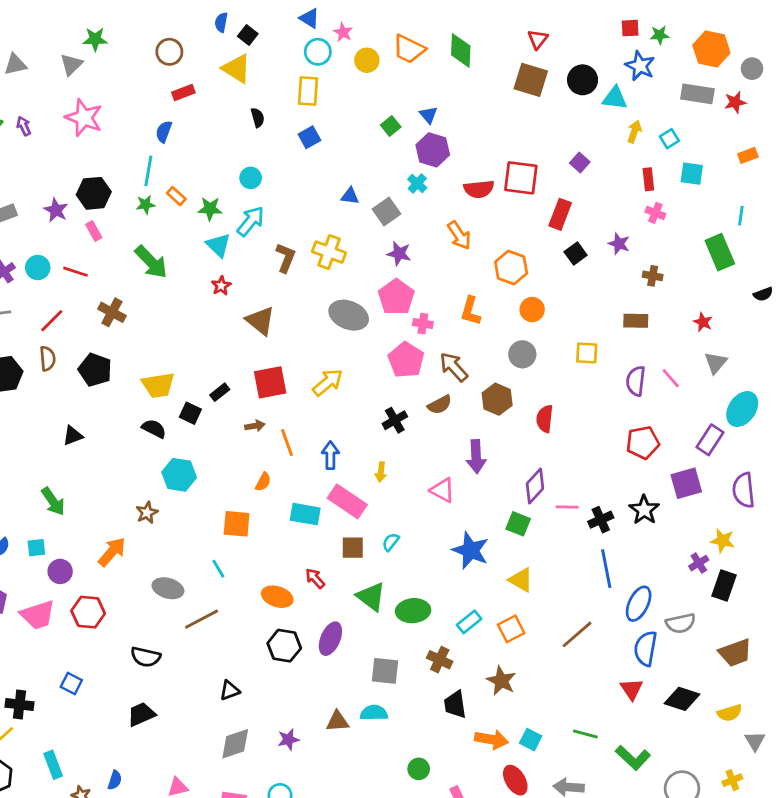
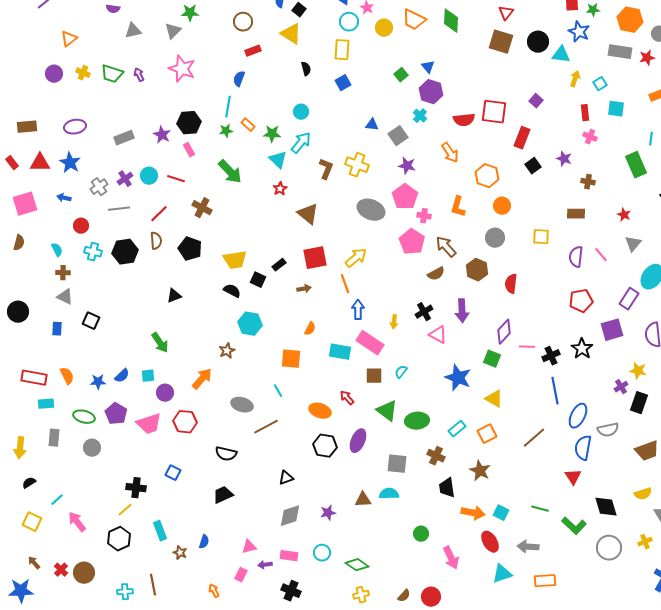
black cross: (395, 420) -> (424, 312), moved
orange line: (287, 443) -> (345, 284), moved
black diamond: (682, 699) -> (606, 507), moved, turned 55

